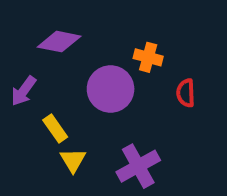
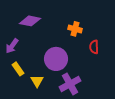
purple circle: (111, 89) -> (56, 59), moved
yellow rectangle: (55, 129) -> (18, 69), moved

